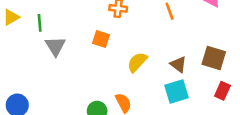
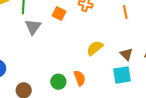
orange square: (101, 39) -> (59, 14), moved

